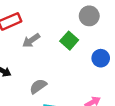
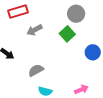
gray circle: (89, 16) -> (76, 14), moved

